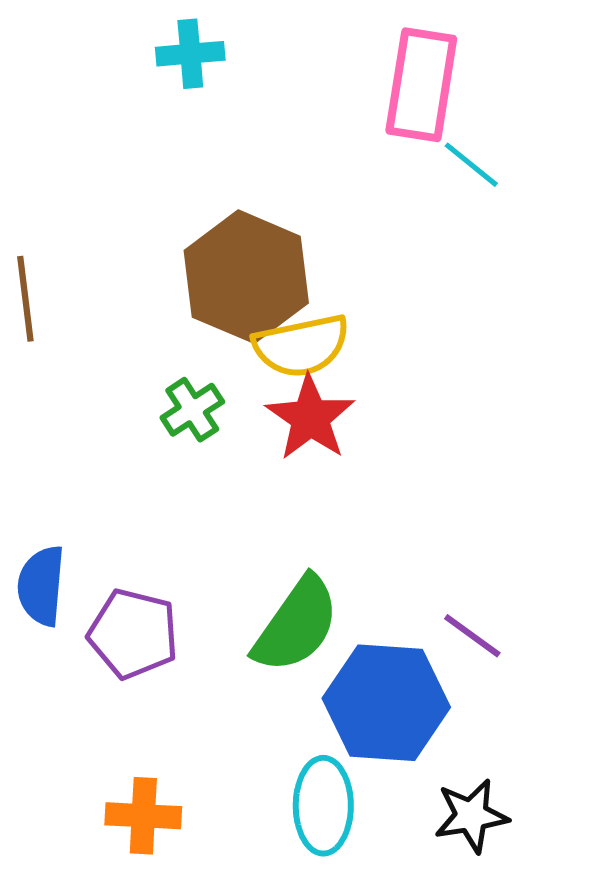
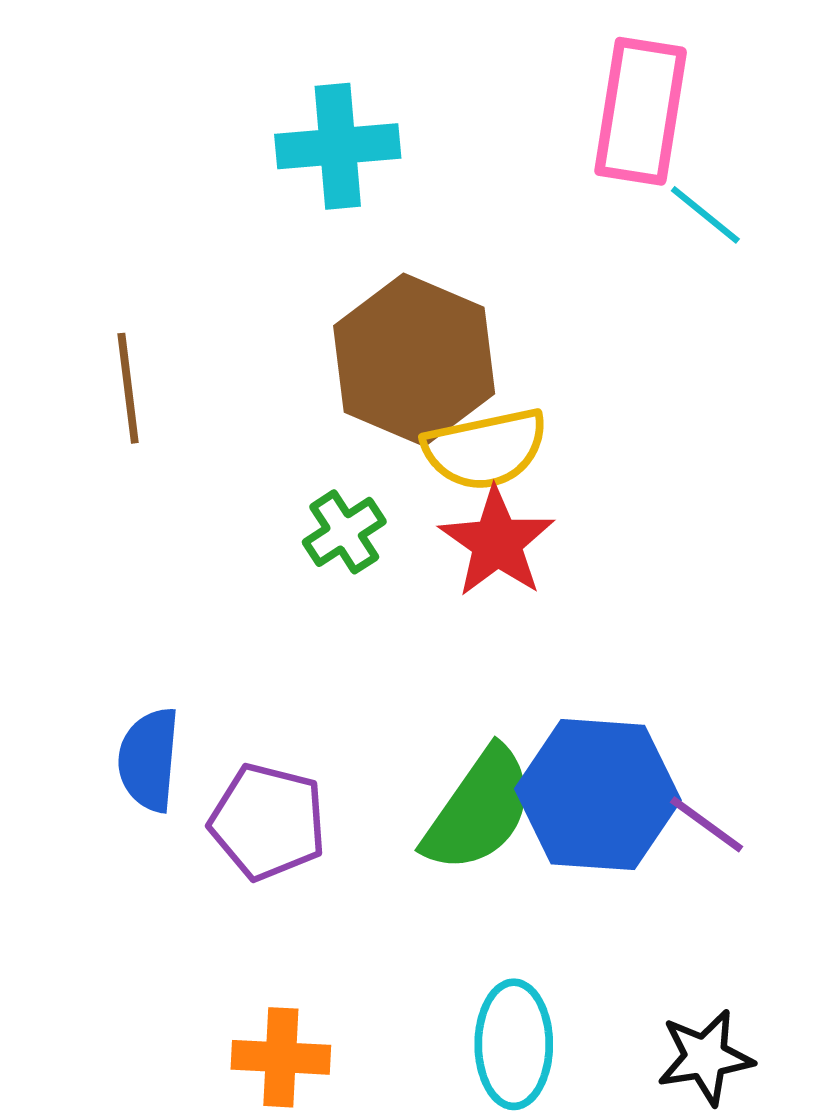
cyan cross: (190, 54) -> (338, 146), moved, size x1.4
blue hexagon: (386, 703) -> (598, 795), moved

